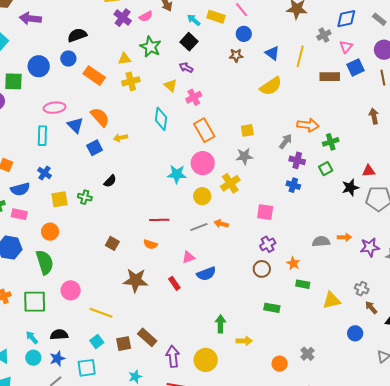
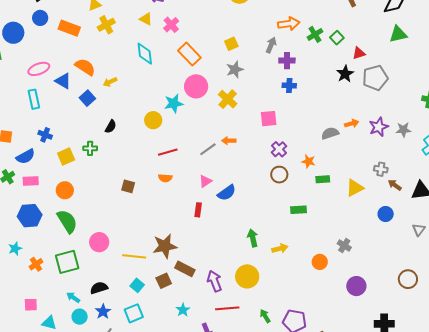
green square: (326, 169) -> (337, 38), moved
yellow circle: (202, 196) -> (153, 120), moved
brown star: (136, 280) -> (165, 246), moved
red rectangle: (174, 283) -> (198, 210), turned 56

